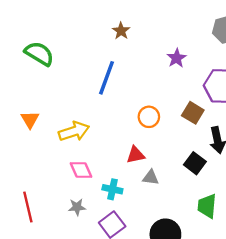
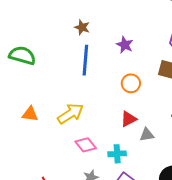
brown star: (121, 31) -> (82, 27), moved
purple star: (177, 58) -> (125, 45), moved
orange triangle: (30, 120) -> (30, 114), turned -36

